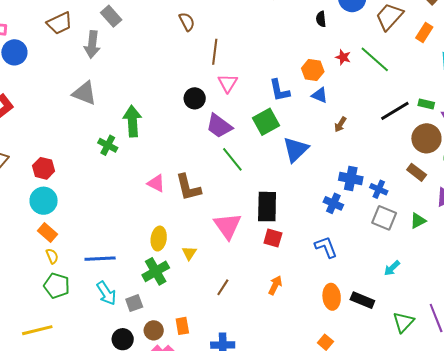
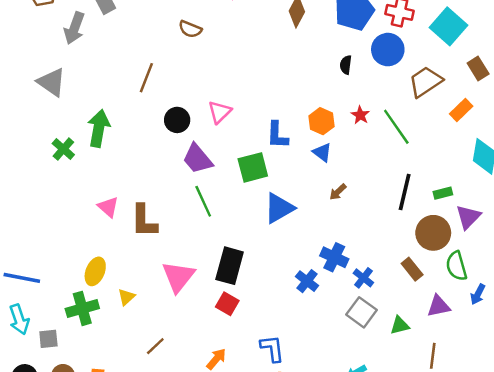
brown semicircle: (187, 22) -> (190, 29), turned 126
brown line: (215, 52) -> (146, 78), moved
green rectangle: (426, 104) -> (443, 193), turned -42
black line: (395, 111) -> (405, 192), turned -60
blue L-shape: (326, 247) -> (272, 348), moved

